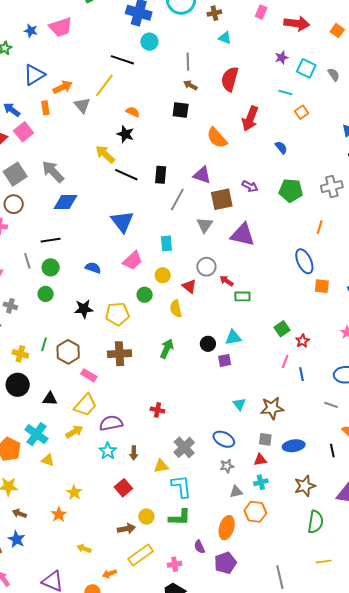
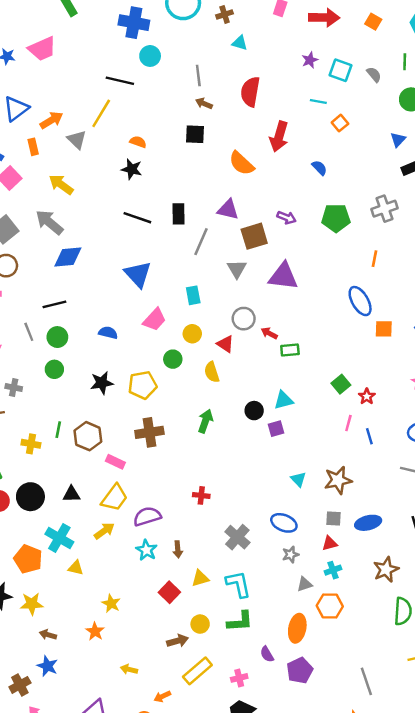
yellow arrow: (105, 154) -> (61, 184), moved
black circle: (18, 385) -> (30, 497), moved
yellow triangle: (161, 466) -> (200, 578), moved

